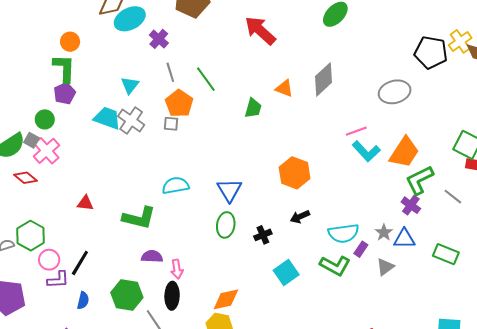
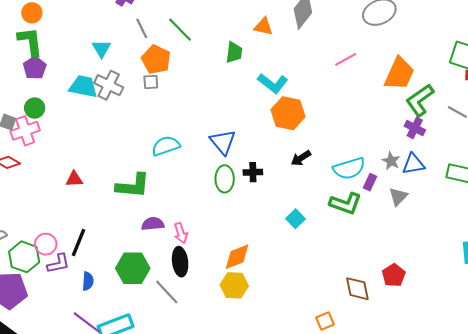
green circle: (45, 119) -> (35, 108), moved
pink cross: (46, 151) -> (25, 131), turned 32
cyan L-shape: (366, 151) -> (273, 83), moved
black cross: (263, 235) -> (253, 172), moved, turned 30
green hexagon: (31, 236) -> (24, 257), moved
cyan square: (286, 273) -> (295, 219), size x0.7

